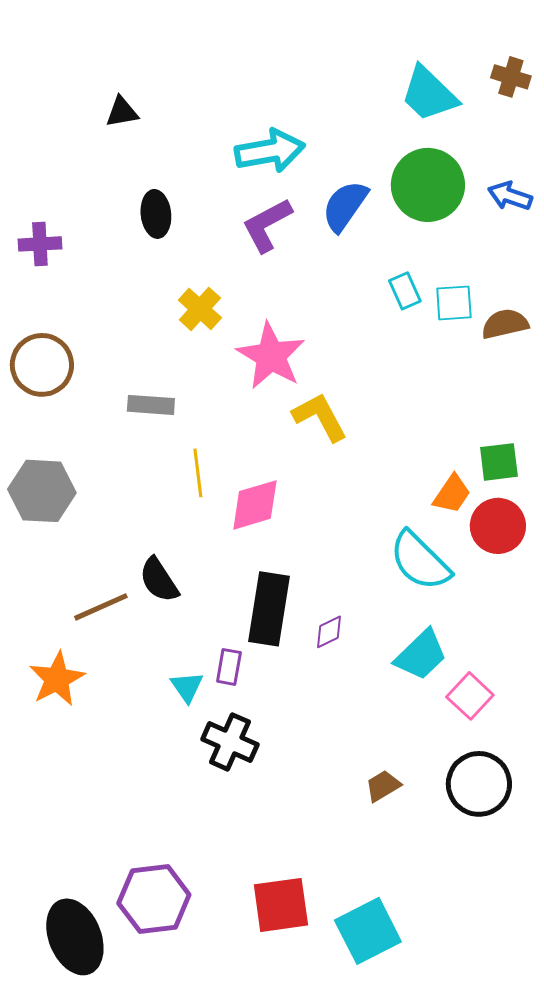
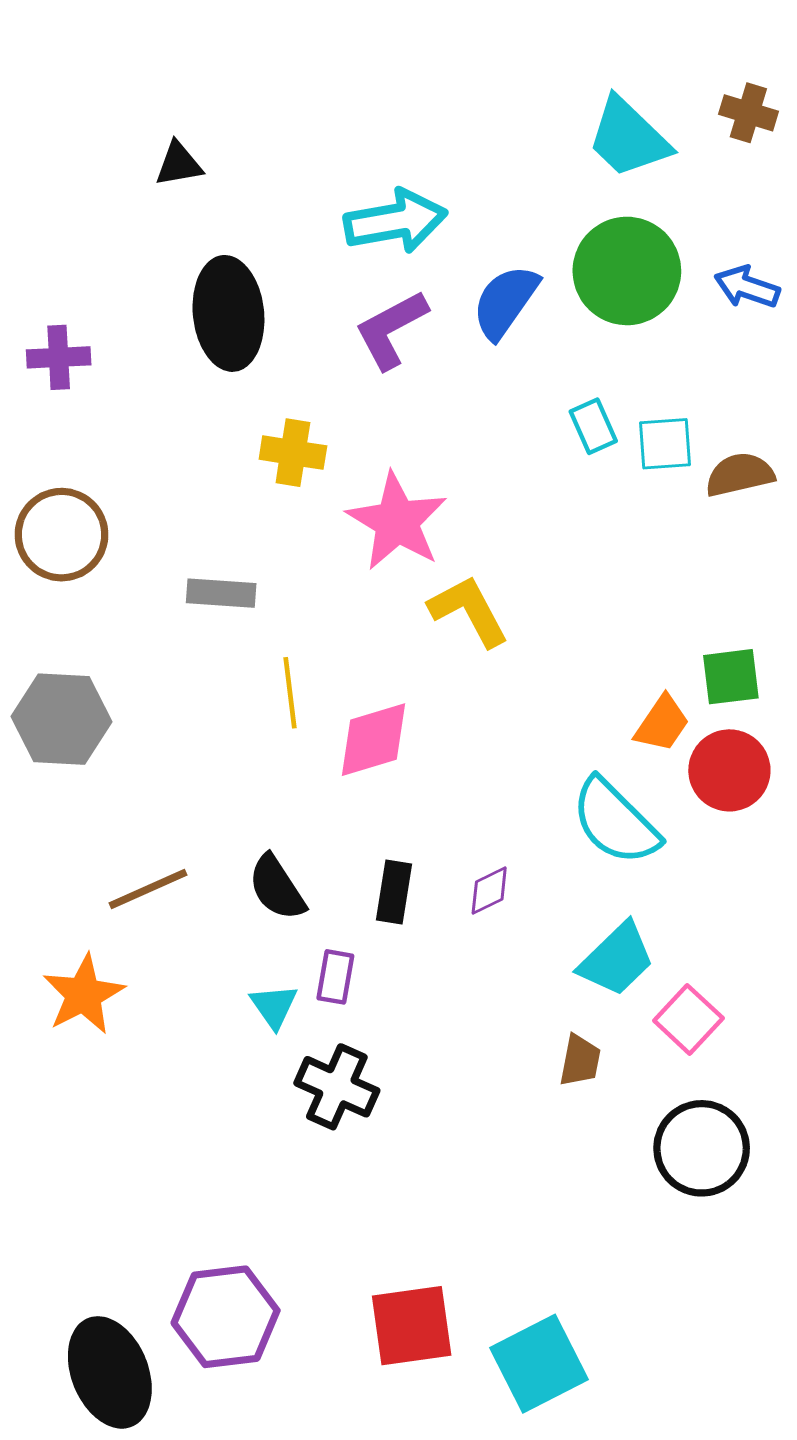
black ellipse: (156, 214) -> (228, 313), size x1.6
yellow cross: (200, 309) -> (293, 453), turned -33
black semicircle: (159, 580) -> (277, 888), moved
black rectangle: (269, 609) -> (394, 892), size x0.6
purple diamond: (329, 632) -> (489, 891), moved
brown trapezoid: (383, 786) -> (580, 1060), moved, turned 132

